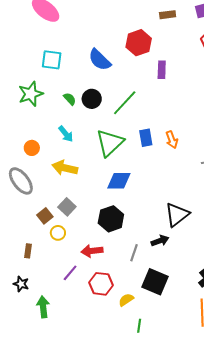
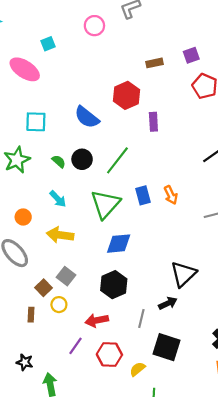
brown rectangle: (28, 251) -> (31, 315), moved

